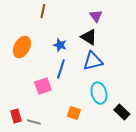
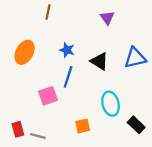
black triangle: (89, 37) -> (99, 61), moved
blue triangle: (93, 61) -> (135, 58), moved
orange square: (74, 113) -> (83, 126), turned -32

